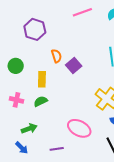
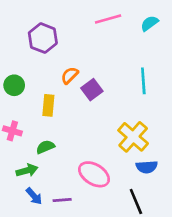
orange semicircle: (56, 56) -> (70, 75), turned -120
green semicircle: (41, 101) -> (45, 147), moved
blue arrow: (22, 148) -> (34, 196), moved

